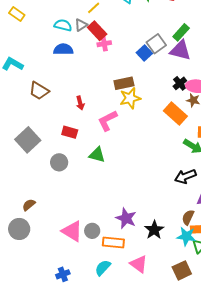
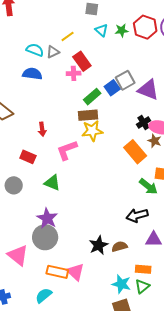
red rectangle: (97, 31) -> (82, 61), moved
green rectangle: (181, 32) -> (92, 97), moved
brown semicircle: (188, 217) -> (120, 247), moved, turned 42
purple star: (126, 218) -> (47, 218), moved
black star: (154, 230) -> (99, 245), moved
gray circle: (92, 231) -> (45, 237), moved, size x1.6
cyan star: (186, 236) -> (121, 284), moved
pink triangle: (139, 264) -> (75, 272), moved

